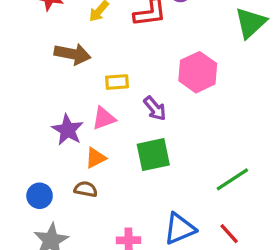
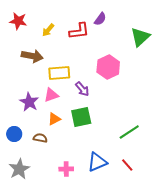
yellow rectangle: (117, 82) -> (59, 73), size x1.5
orange triangle: (96, 158) -> (54, 119), moved
blue circle: (40, 196) -> (14, 134), moved

